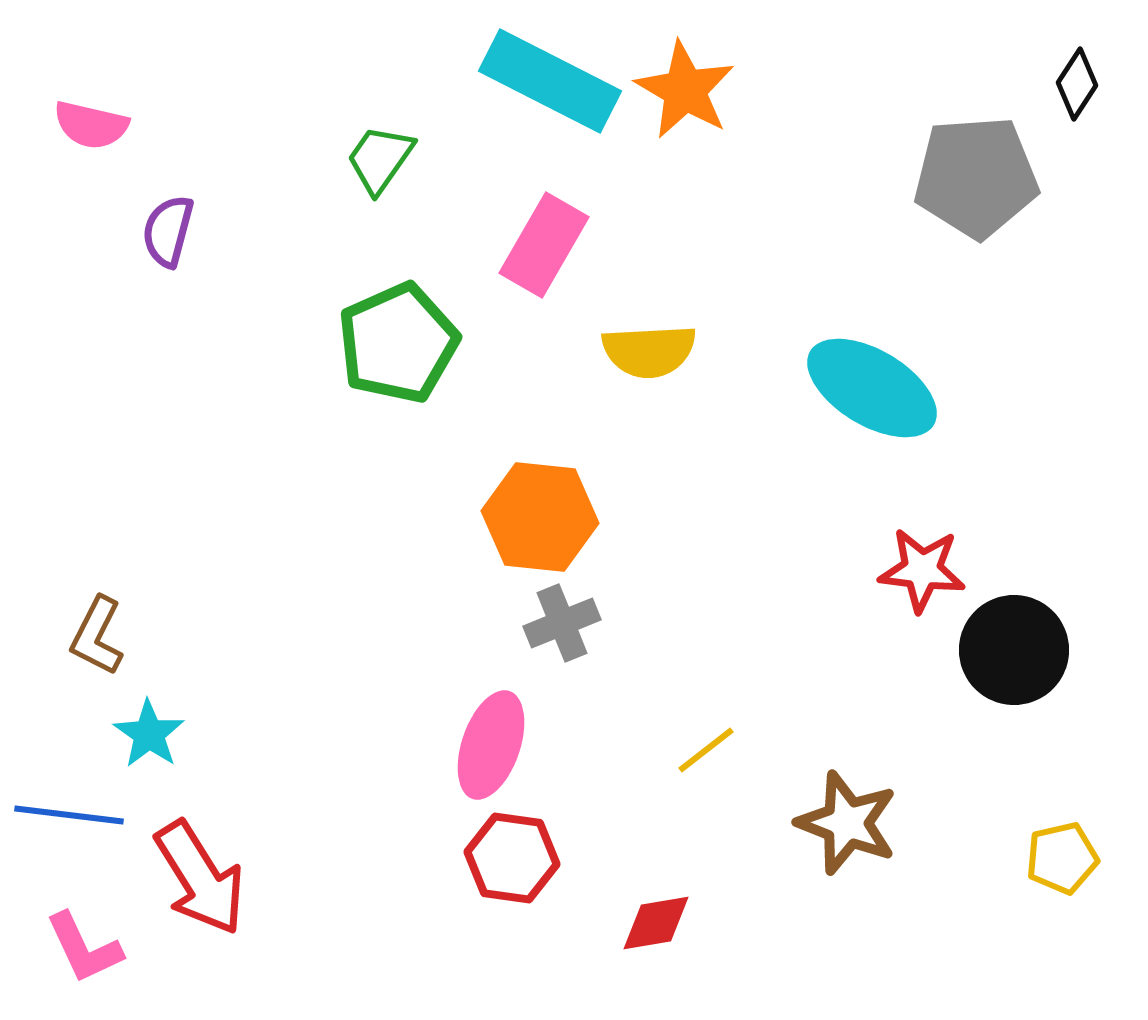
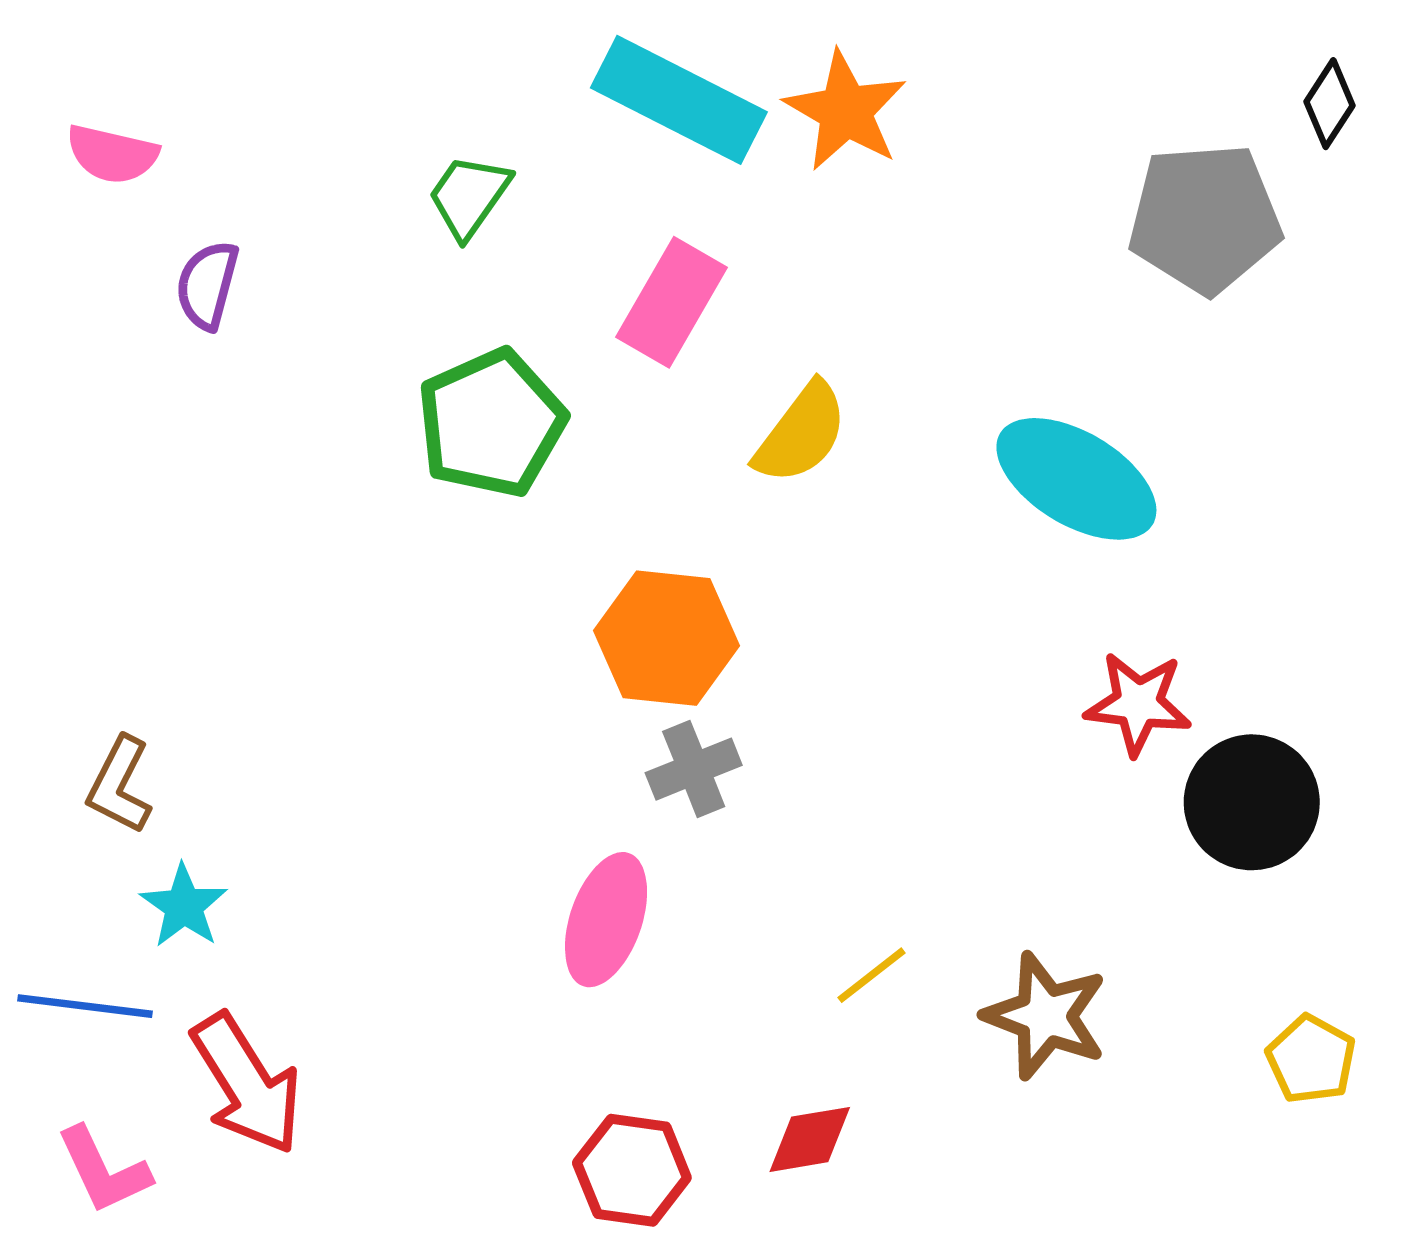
yellow semicircle: (649, 351) -> (801, 433), turned -50
yellow line: (706, 750) -> (871, 975), moved
red hexagon: (512, 858) -> (632, 1170), moved
yellow pentagon: (1062, 858) -> (1311, 1059), turned -30

